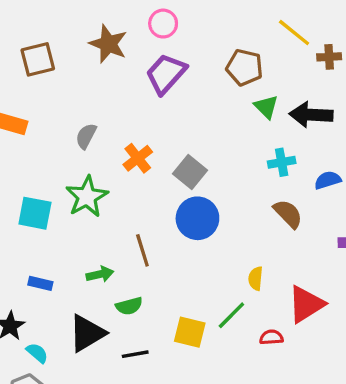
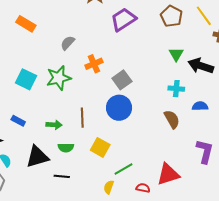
brown pentagon: (244, 67) -> (171, 16), moved
yellow semicircle: (256, 278) -> (109, 187), moved
yellow square: (190, 332) -> (100, 147), moved

